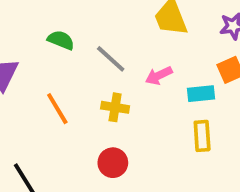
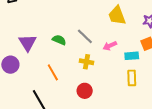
green semicircle: (61, 40) -> (59, 40), moved
orange line: (57, 109) -> (53, 72), moved

